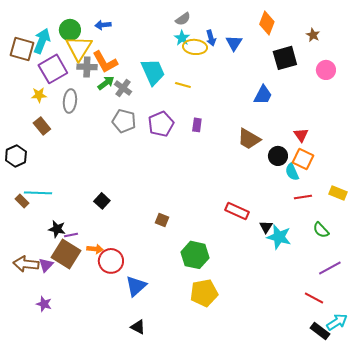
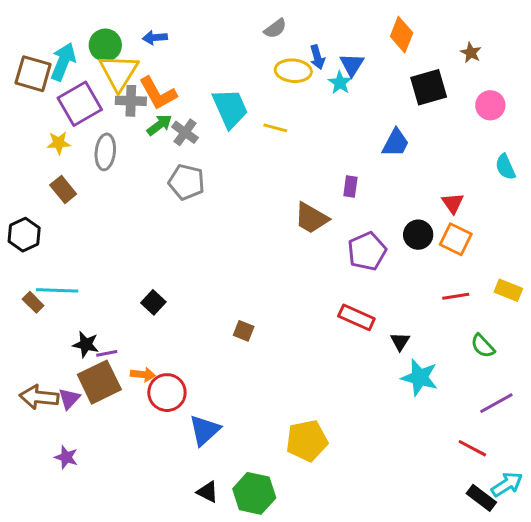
cyan star: (182, 38) -> (340, 83), moved
purple pentagon: (161, 124) -> (367, 251), moved
purple rectangle: (197, 125) -> (350, 187), moved
brown trapezoid: (249, 139) -> (311, 218), moved
cyan semicircle: (292, 172) -> (505, 167), moved
cyan star: (279, 237) -> (420, 378), moved
brown square: (66, 254) -> (99, 382), turned 32
green hexagon: (195, 255) -> (254, 493), moved

